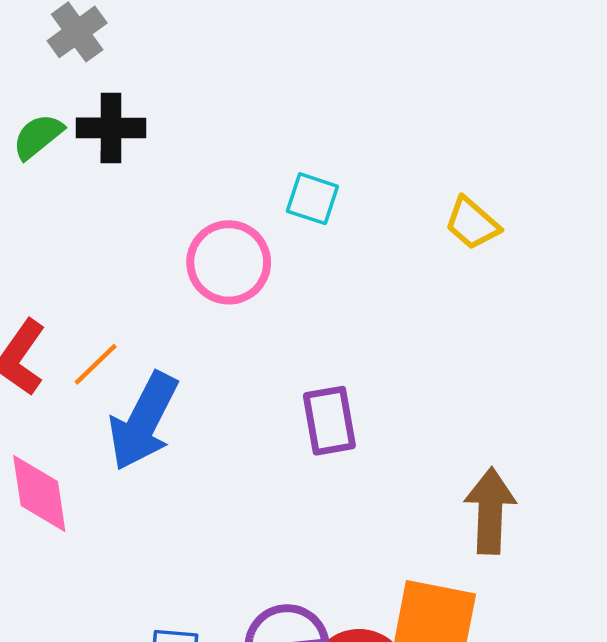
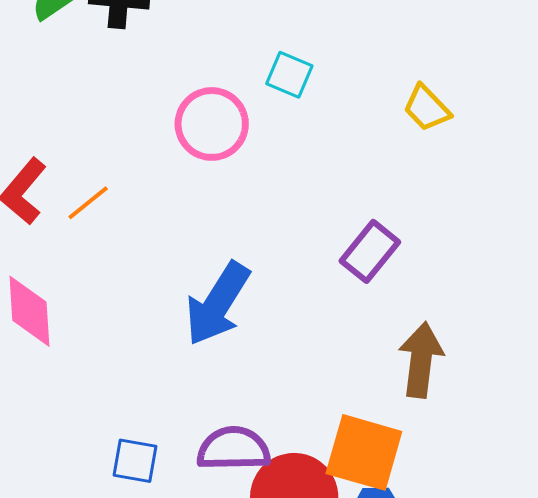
blue arrow: (143, 421) -> (218, 304), moved
purple rectangle: (329, 421) -> (370, 251), moved, turned 44

